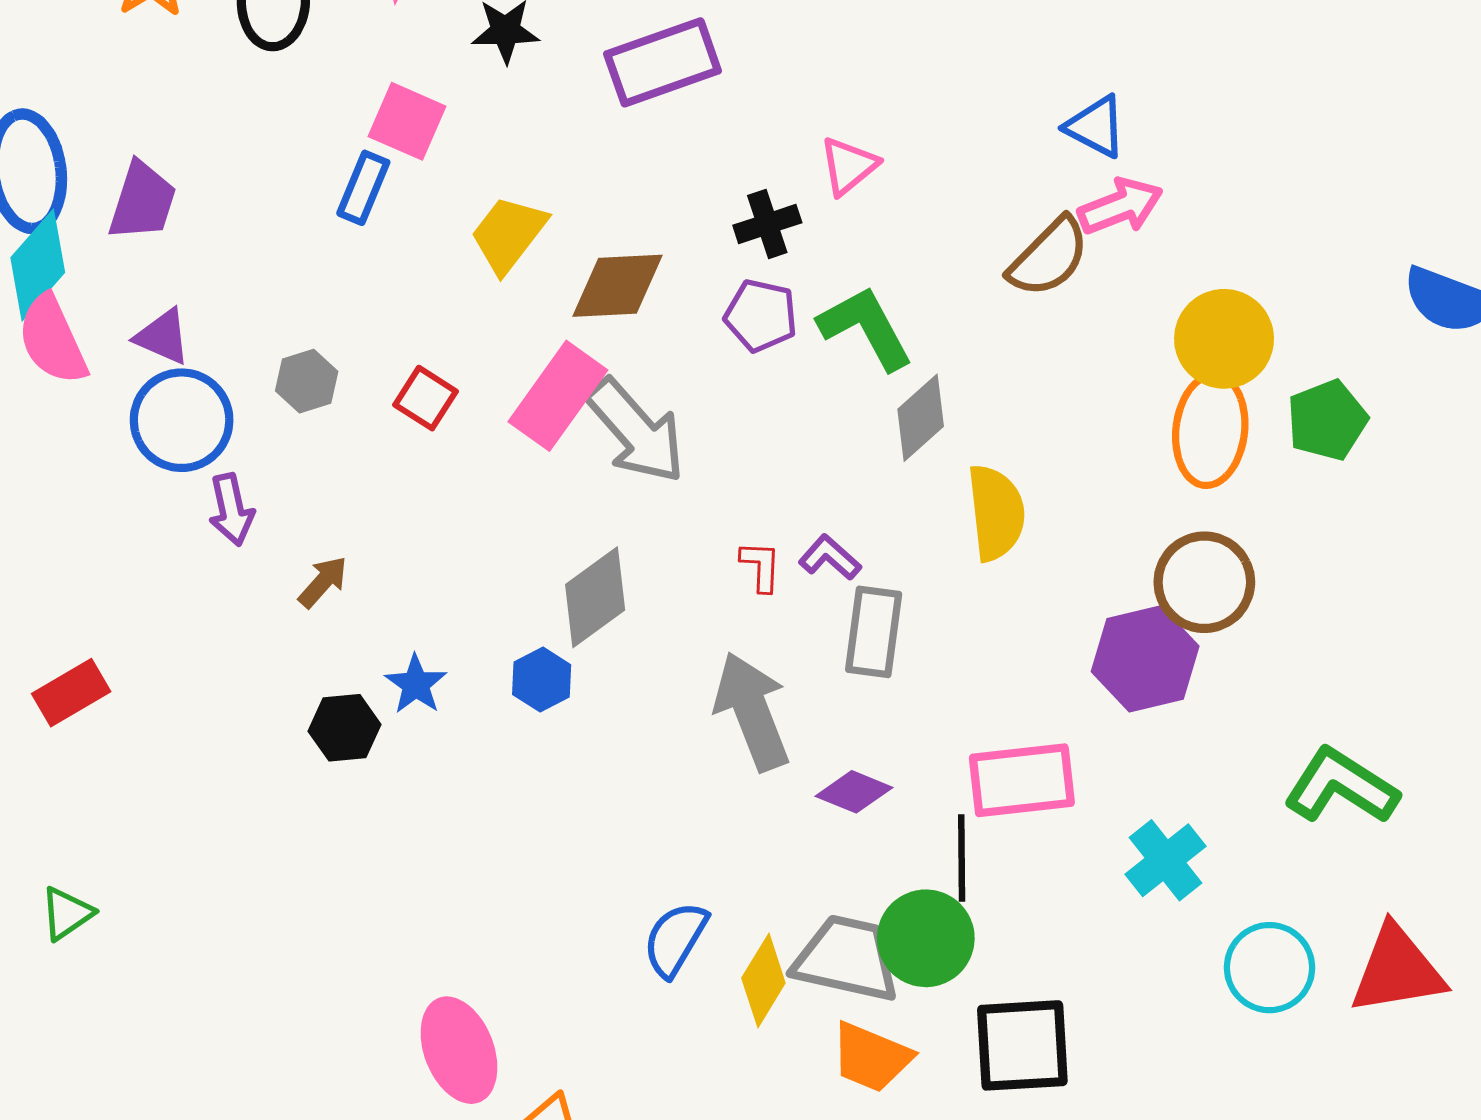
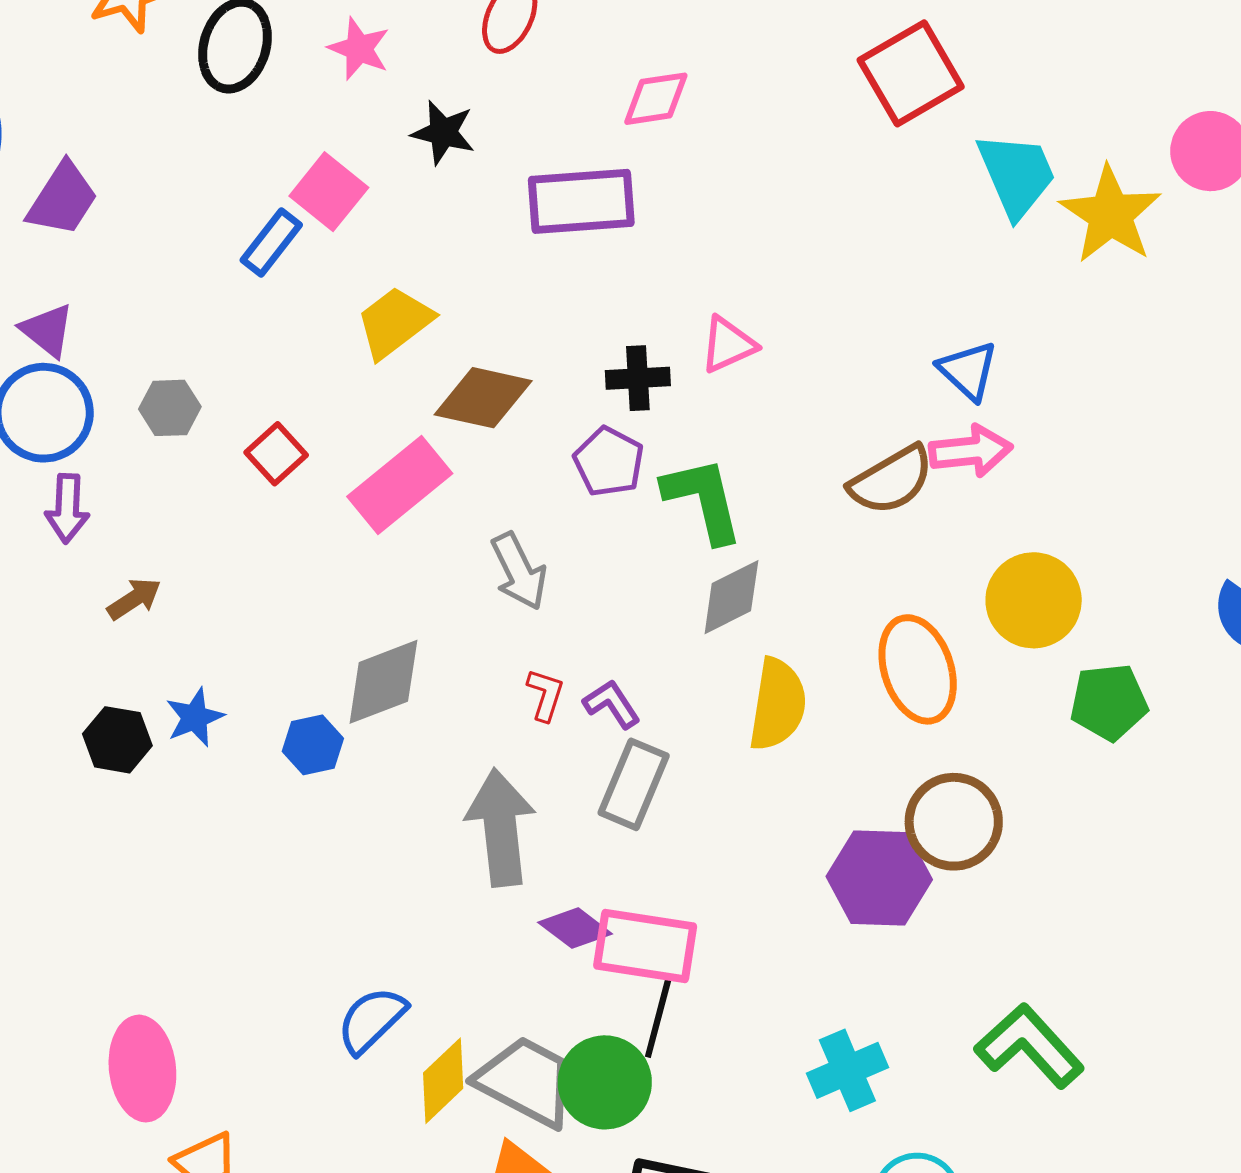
orange ellipse: (1210, 430) -> (918, 669), moved, turned -40
gray arrow: (636, 431) -> (519, 571), moved, size x0.7
pink rectangle: (1022, 780) -> (645, 946), moved

